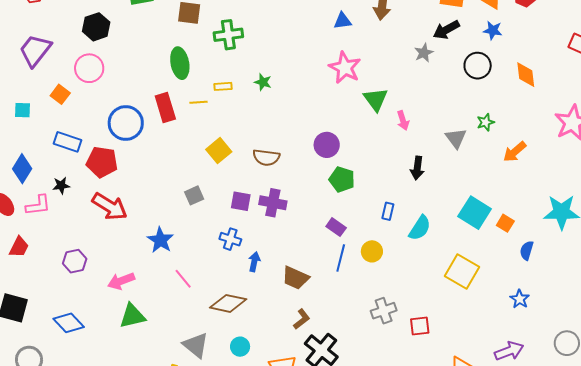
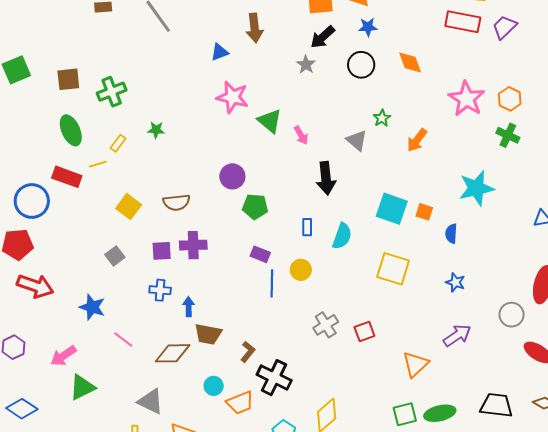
yellow rectangle: (223, 86) -> (118, 143), turned -36
red rectangle: (165, 107) -> (67, 177), turned -40
black arrow: (417, 168) -> (326, 178), size x1.4
brown trapezoid: (295, 278) -> (208, 334), moved
cyan circle: (240, 347) -> (214, 386), moved

